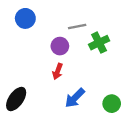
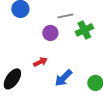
red arrow: (58, 71) -> (40, 62), moved, turned -136

